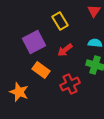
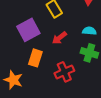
orange rectangle: (41, 70) -> (35, 58), turned 72

